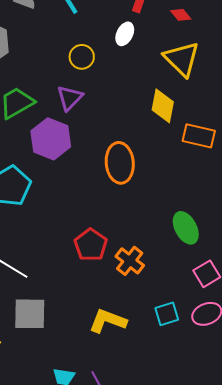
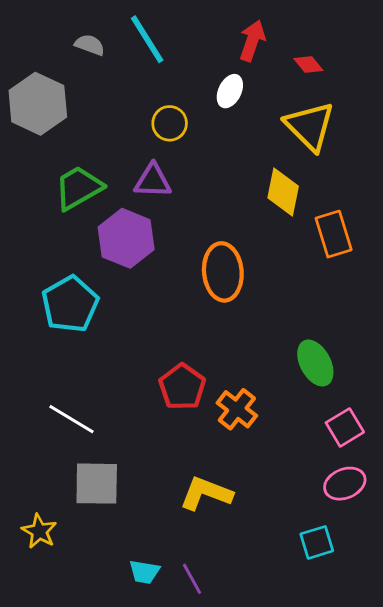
purple triangle: (70, 98) -> (153, 181), turned 48
orange rectangle: (199, 136) -> (334, 234), turned 60
cyan square: (167, 314) -> (317, 542), moved

